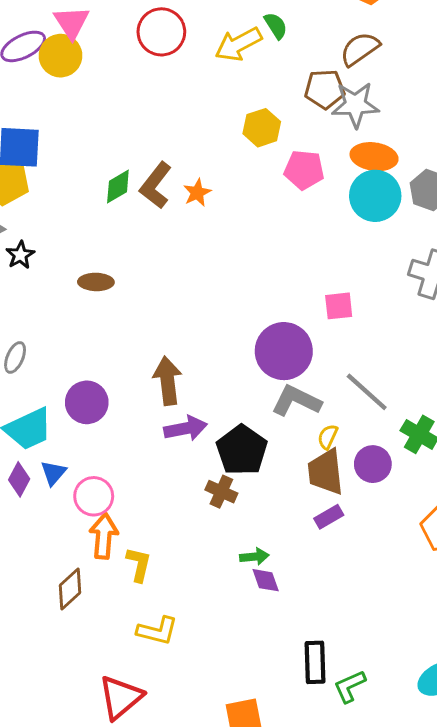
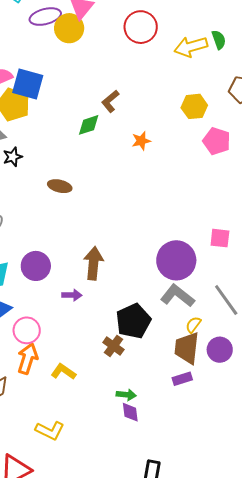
brown L-shape: (156, 185) -> (110, 101), moved, size x0.7
purple arrow: (186, 428) -> (72, 295), moved, size x0.7
yellow L-shape: (139, 564) -> (63, 372), moved, turned -80

